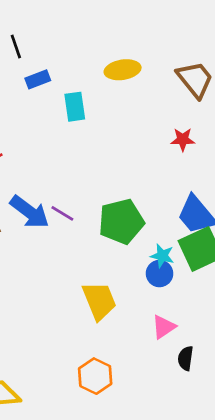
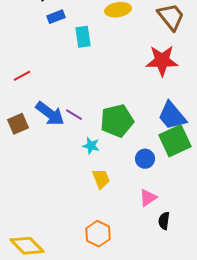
red star: (183, 139) -> (162, 61), size x1.8
cyan star: (162, 256) -> (91, 146), moved
yellow trapezoid: (99, 301) -> (101, 179), size x0.7

